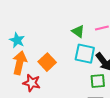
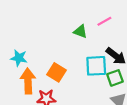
cyan square: (85, 54) -> (96, 66), moved

